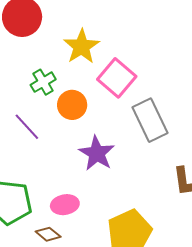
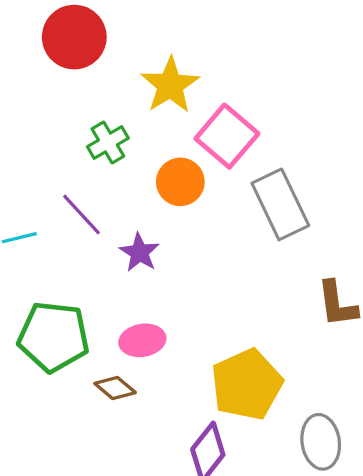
orange circle: (72, 105) -> (180, 182), moved
purple star: (97, 153) -> (139, 253), moved, size x0.7

